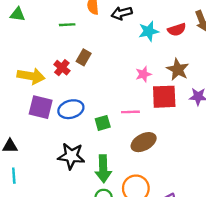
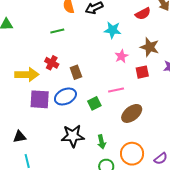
green line: (67, 25) -> (57, 31), moved
cyan star: (149, 31) -> (113, 30), moved, turned 30
brown rectangle: (84, 57) -> (76, 72), moved, turned -40
red square: (164, 97) -> (142, 72), size x0.6
green arrow: (103, 169) -> (102, 142), size x0.6

